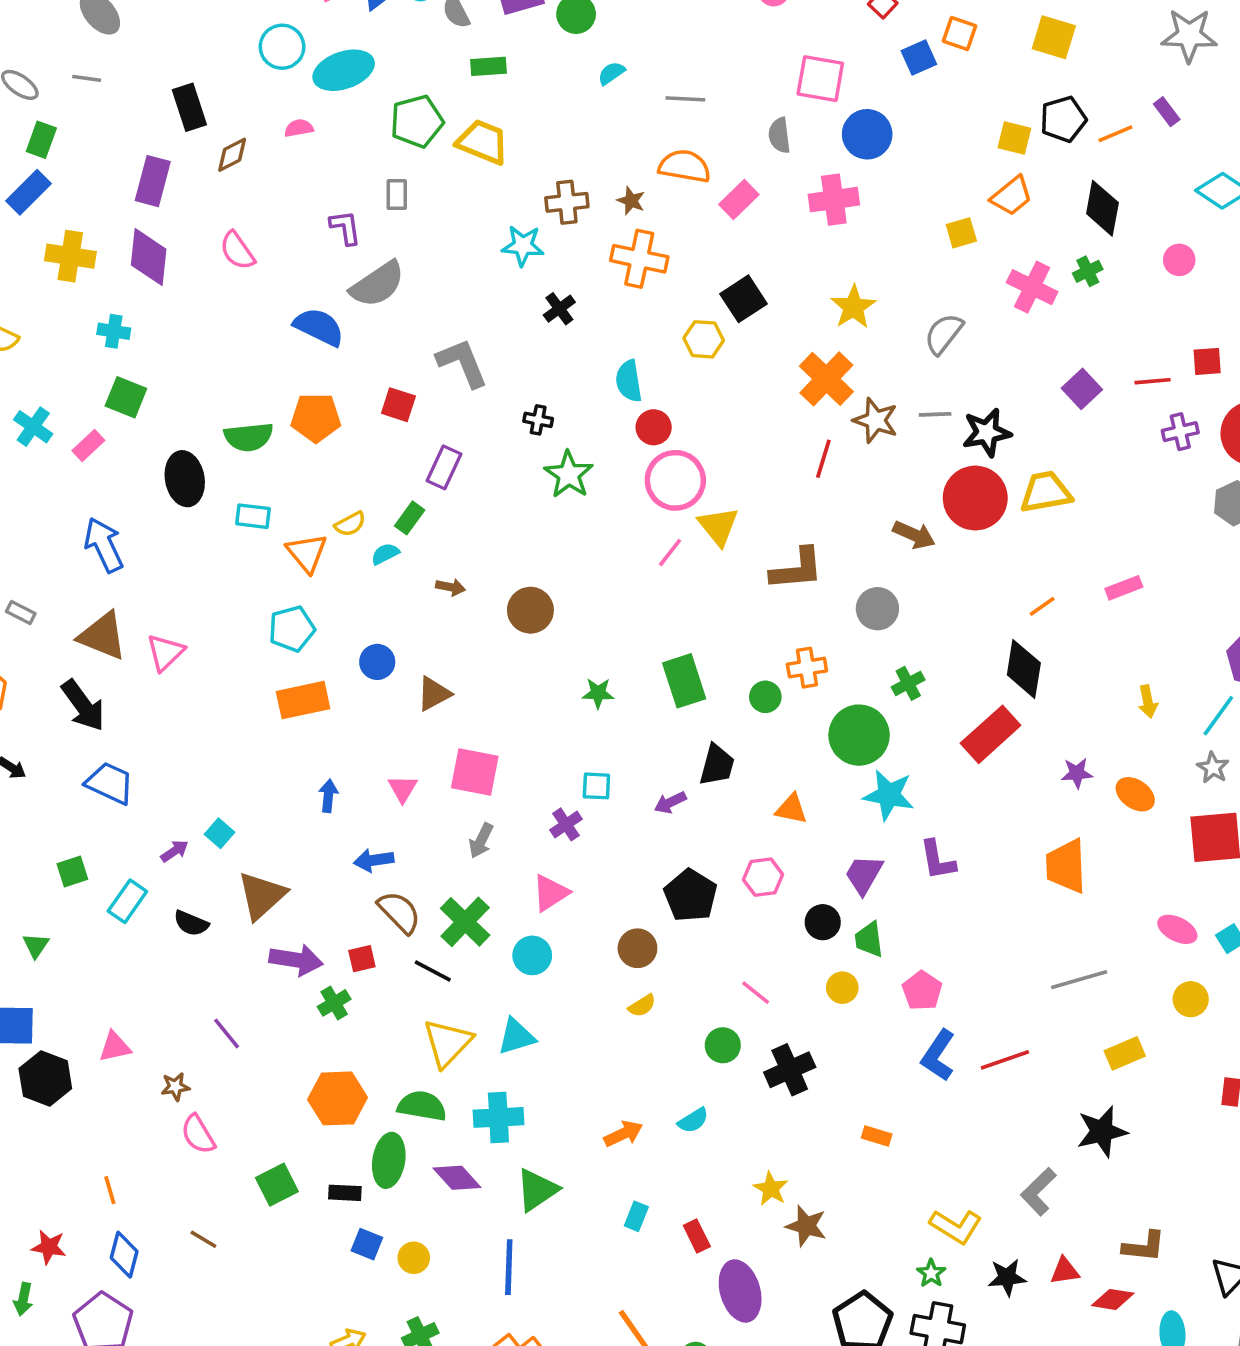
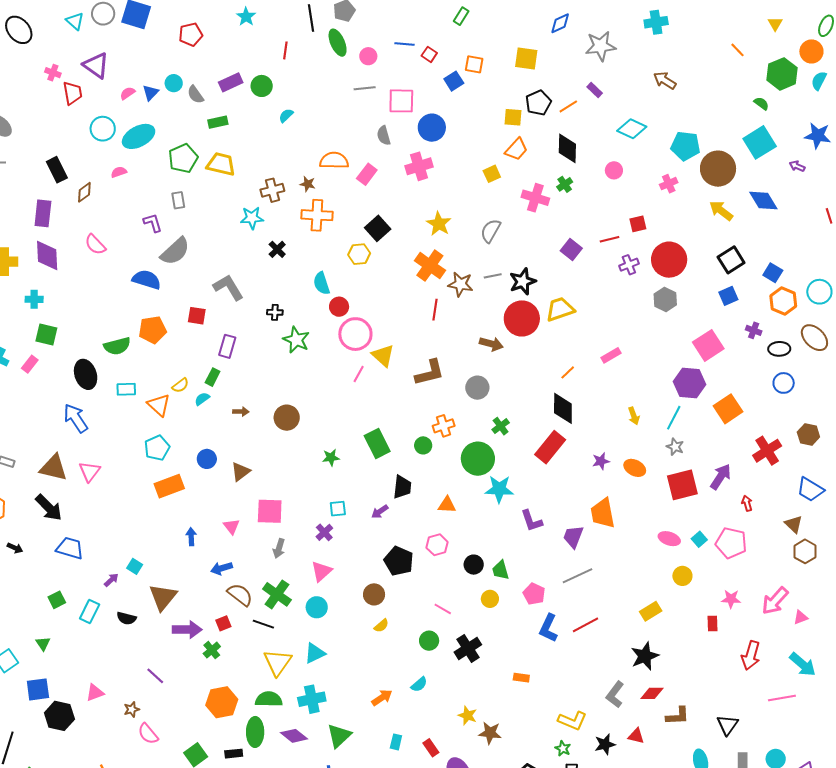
gray line: (685, 99) -> (365, 88), moved
blue arrow: (104, 545) -> (76, 418), moved
purple trapezoid: (864, 875) -> (573, 537), moved
gray line: (1079, 980) -> (577, 576), moved
red triangle: (1065, 1271) -> (636, 736), turned 30
red diamond: (1113, 1299) -> (652, 693), moved

